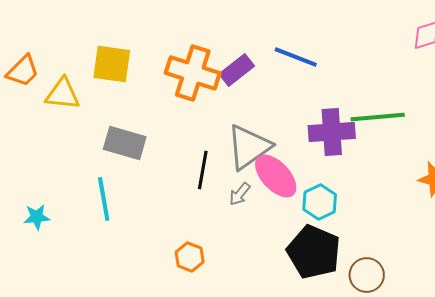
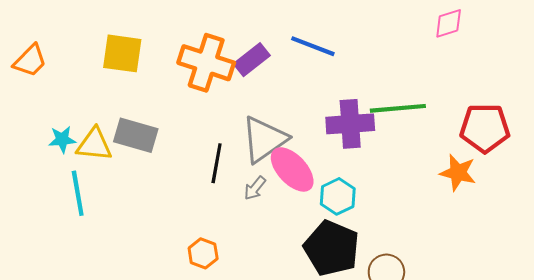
yellow triangle: (63, 94) -> (94, 145), moved
cyan line: (104, 199) -> (78, 193), moved
cyan star: (37, 217) -> (62, 139), moved

